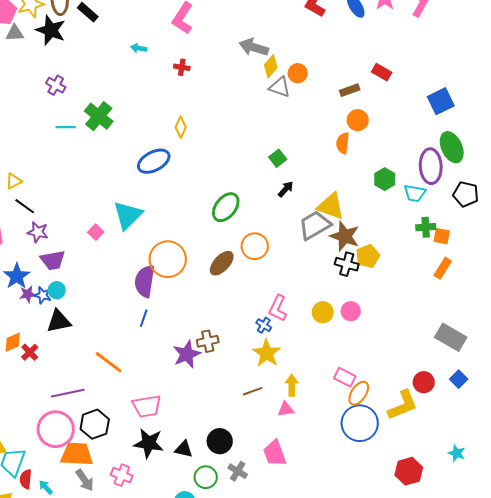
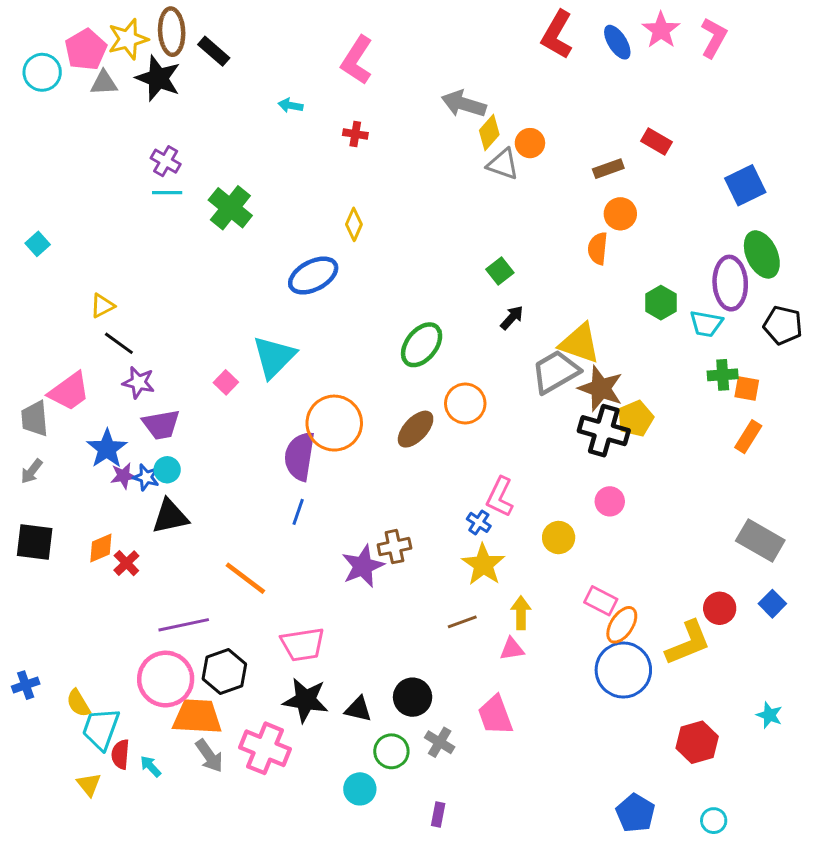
cyan line: (66, 127) -> (167, 193), moved
black cross: (347, 264) -> (604, 431), size x1.4
yellow circle: (323, 312) -> (559, 538), moved
pink cross: (122, 475) -> (265, 748), size x1.5

